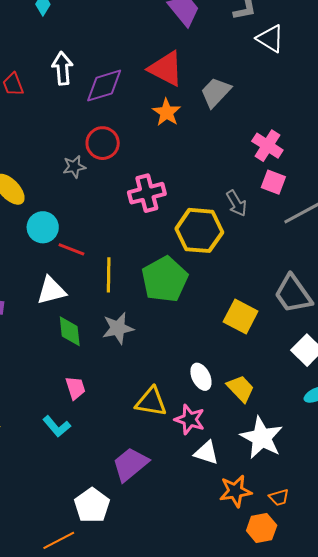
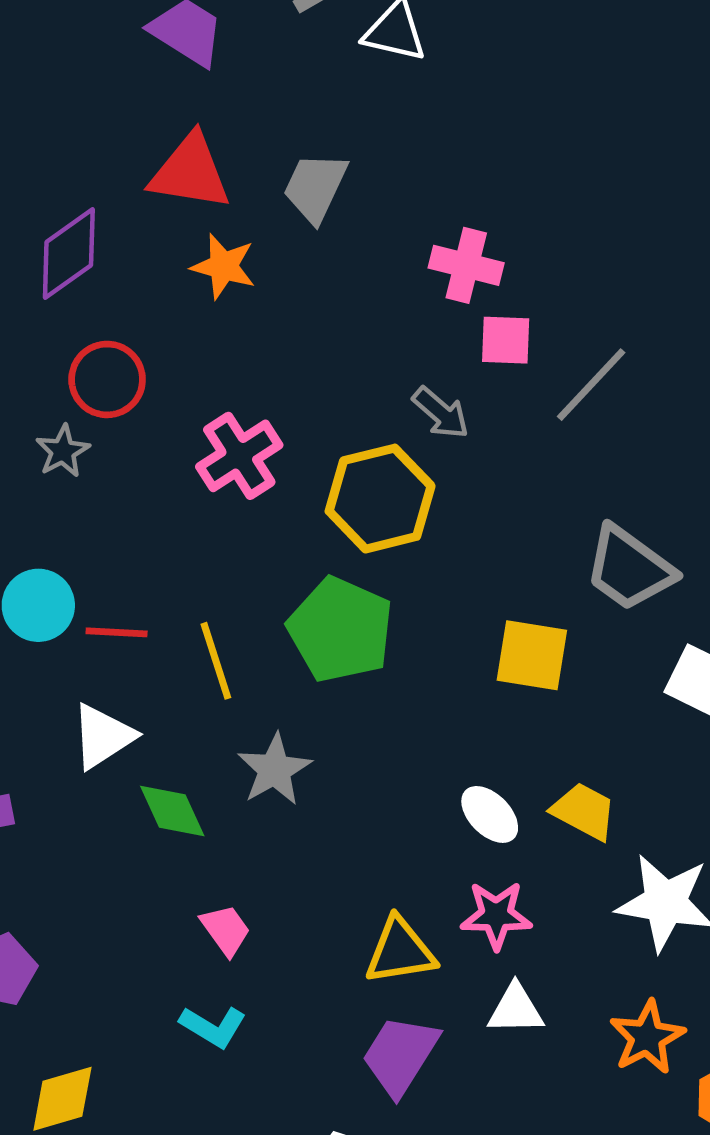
yellow triangle: (151, 402) -> (400, 951), moved
white triangle: (206, 453) -> (516, 1009), moved

